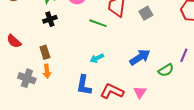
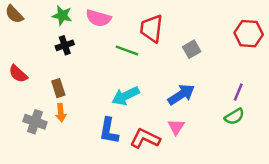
gray square: (146, 13) -> (192, 49), moved
cyan arrow: (97, 58) -> (126, 96), size x1.5
green semicircle: (166, 70) -> (234, 117), moved
pink triangle: (140, 92) -> (176, 127), moved

